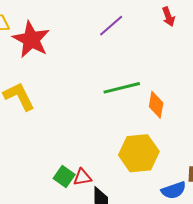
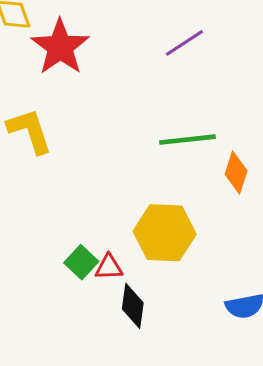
yellow hexagon: (139, 153) -> (165, 233), moved

